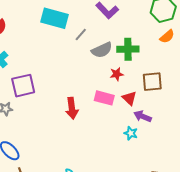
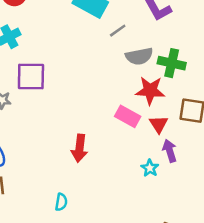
red star: (117, 74) -> (150, 90), size x1.6
red arrow: (72, 108) -> (79, 148), moved
purple arrow: (143, 116) -> (170, 151), turned 36

